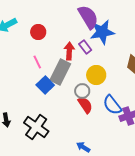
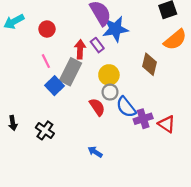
gray circle: (82, 91) -> (110, 92), moved
black cross: (36, 127) -> (45, 130), size x0.7

